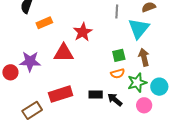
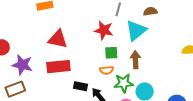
red star: (83, 32) -> (104, 30), moved, turned 30
purple star: (30, 61) -> (22, 65), moved
red rectangle: (61, 94) -> (58, 67), moved

